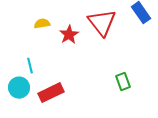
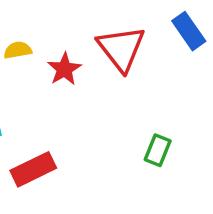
green rectangle: (123, 82) -> (158, 150), turned 42

